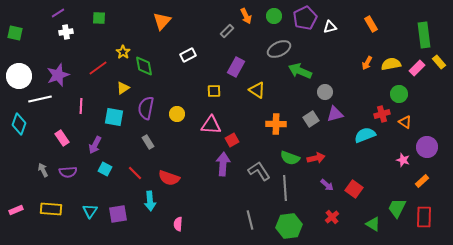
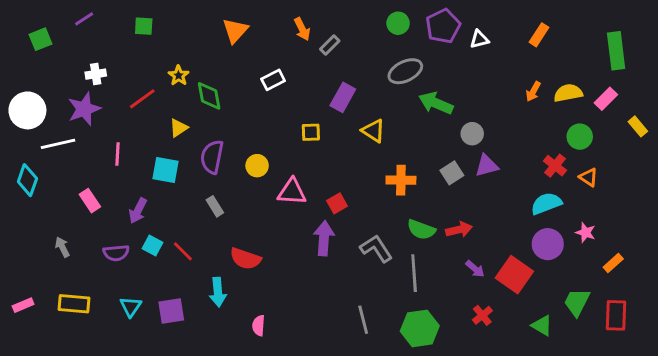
orange arrow: (246, 16) -> (302, 29), moved
orange rectangle: (371, 24) -> (539, 35), turned 63
white cross: (66, 32) -> (96, 74), moved
green square: (15, 33) -> (41, 39), moved, turned -35
yellow rectangle: (439, 62) -> (638, 126), moved
red cross: (382, 114) -> (555, 166), turned -35
pink triangle: (211, 125) -> (292, 192), moved
cyan semicircle: (365, 135) -> (546, 203), moved
purple circle: (427, 147) -> (548, 244), moved
purple semicircle: (68, 172) -> (116, 253), moved
red line: (135, 173) -> (183, 251), moved
red square: (354, 189) -> (514, 275), size x1.4

